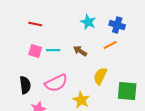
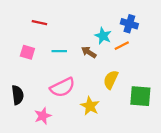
cyan star: (88, 22) -> (103, 36), moved
pink square: (35, 51) -> (27, 52), moved
black semicircle: (25, 85) -> (18, 95), moved

